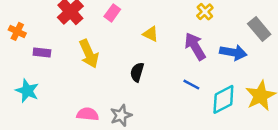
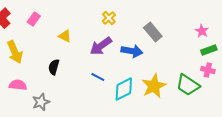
purple arrow: (195, 46) -> (101, 46), turned -95
pink semicircle: (88, 114) -> (18, 85), moved

